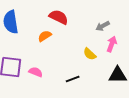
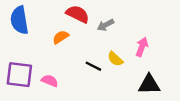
gray arrow: (103, 26) -> (105, 25), moved
black line: (73, 79) -> (93, 66), moved, turned 48

